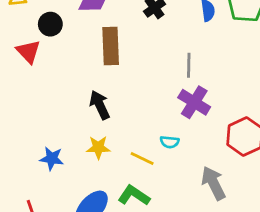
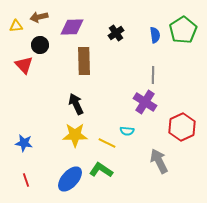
gray line: (189, 65) -> (153, 75), moved
yellow star: (98, 147) -> (75, 135), size x1.4
blue star: (52, 158) -> (24, 143), moved

